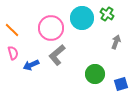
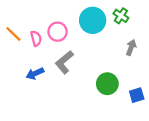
pink circle: (51, 28) -> (58, 32), size x0.7
pink semicircle: (13, 53) -> (36, 38), moved

